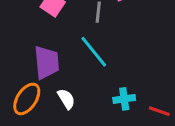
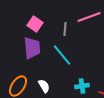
purple trapezoid: (47, 62) -> (32, 48), moved

